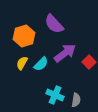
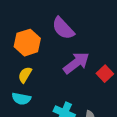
cyan semicircle: (41, 64) -> (21, 99), moved, turned 56

